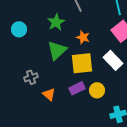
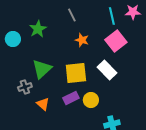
green star: (56, 22) -> (38, 29), moved
orange star: (83, 37) -> (82, 40), moved
green triangle: (57, 50) -> (42, 69), moved

